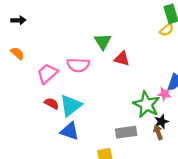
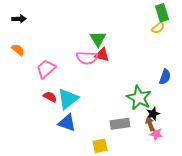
red triangle: (122, 59) -> (102, 55), moved
pink semicircle: (78, 65) -> (87, 58), moved
pink star: (165, 94) -> (156, 134), moved

